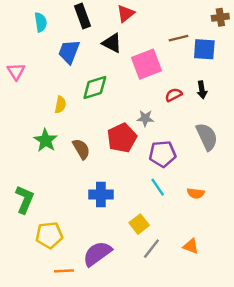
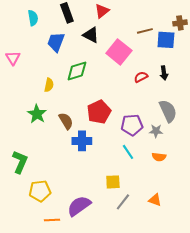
brown cross: (220, 17) -> (180, 23), moved
pink square: (146, 64) -> (119, 52), turned -30
gray star: (145, 118) -> (156, 131), moved
blue cross: (101, 195) -> (82, 141), moved
yellow square: (139, 224) -> (113, 182), turned 35

